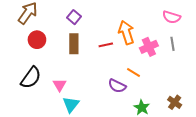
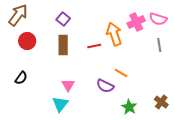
pink cross: (149, 47) -> (136, 22), moved
black semicircle: (31, 78) -> (21, 78), size x0.6
pink triangle: (60, 85) -> (68, 85), moved

